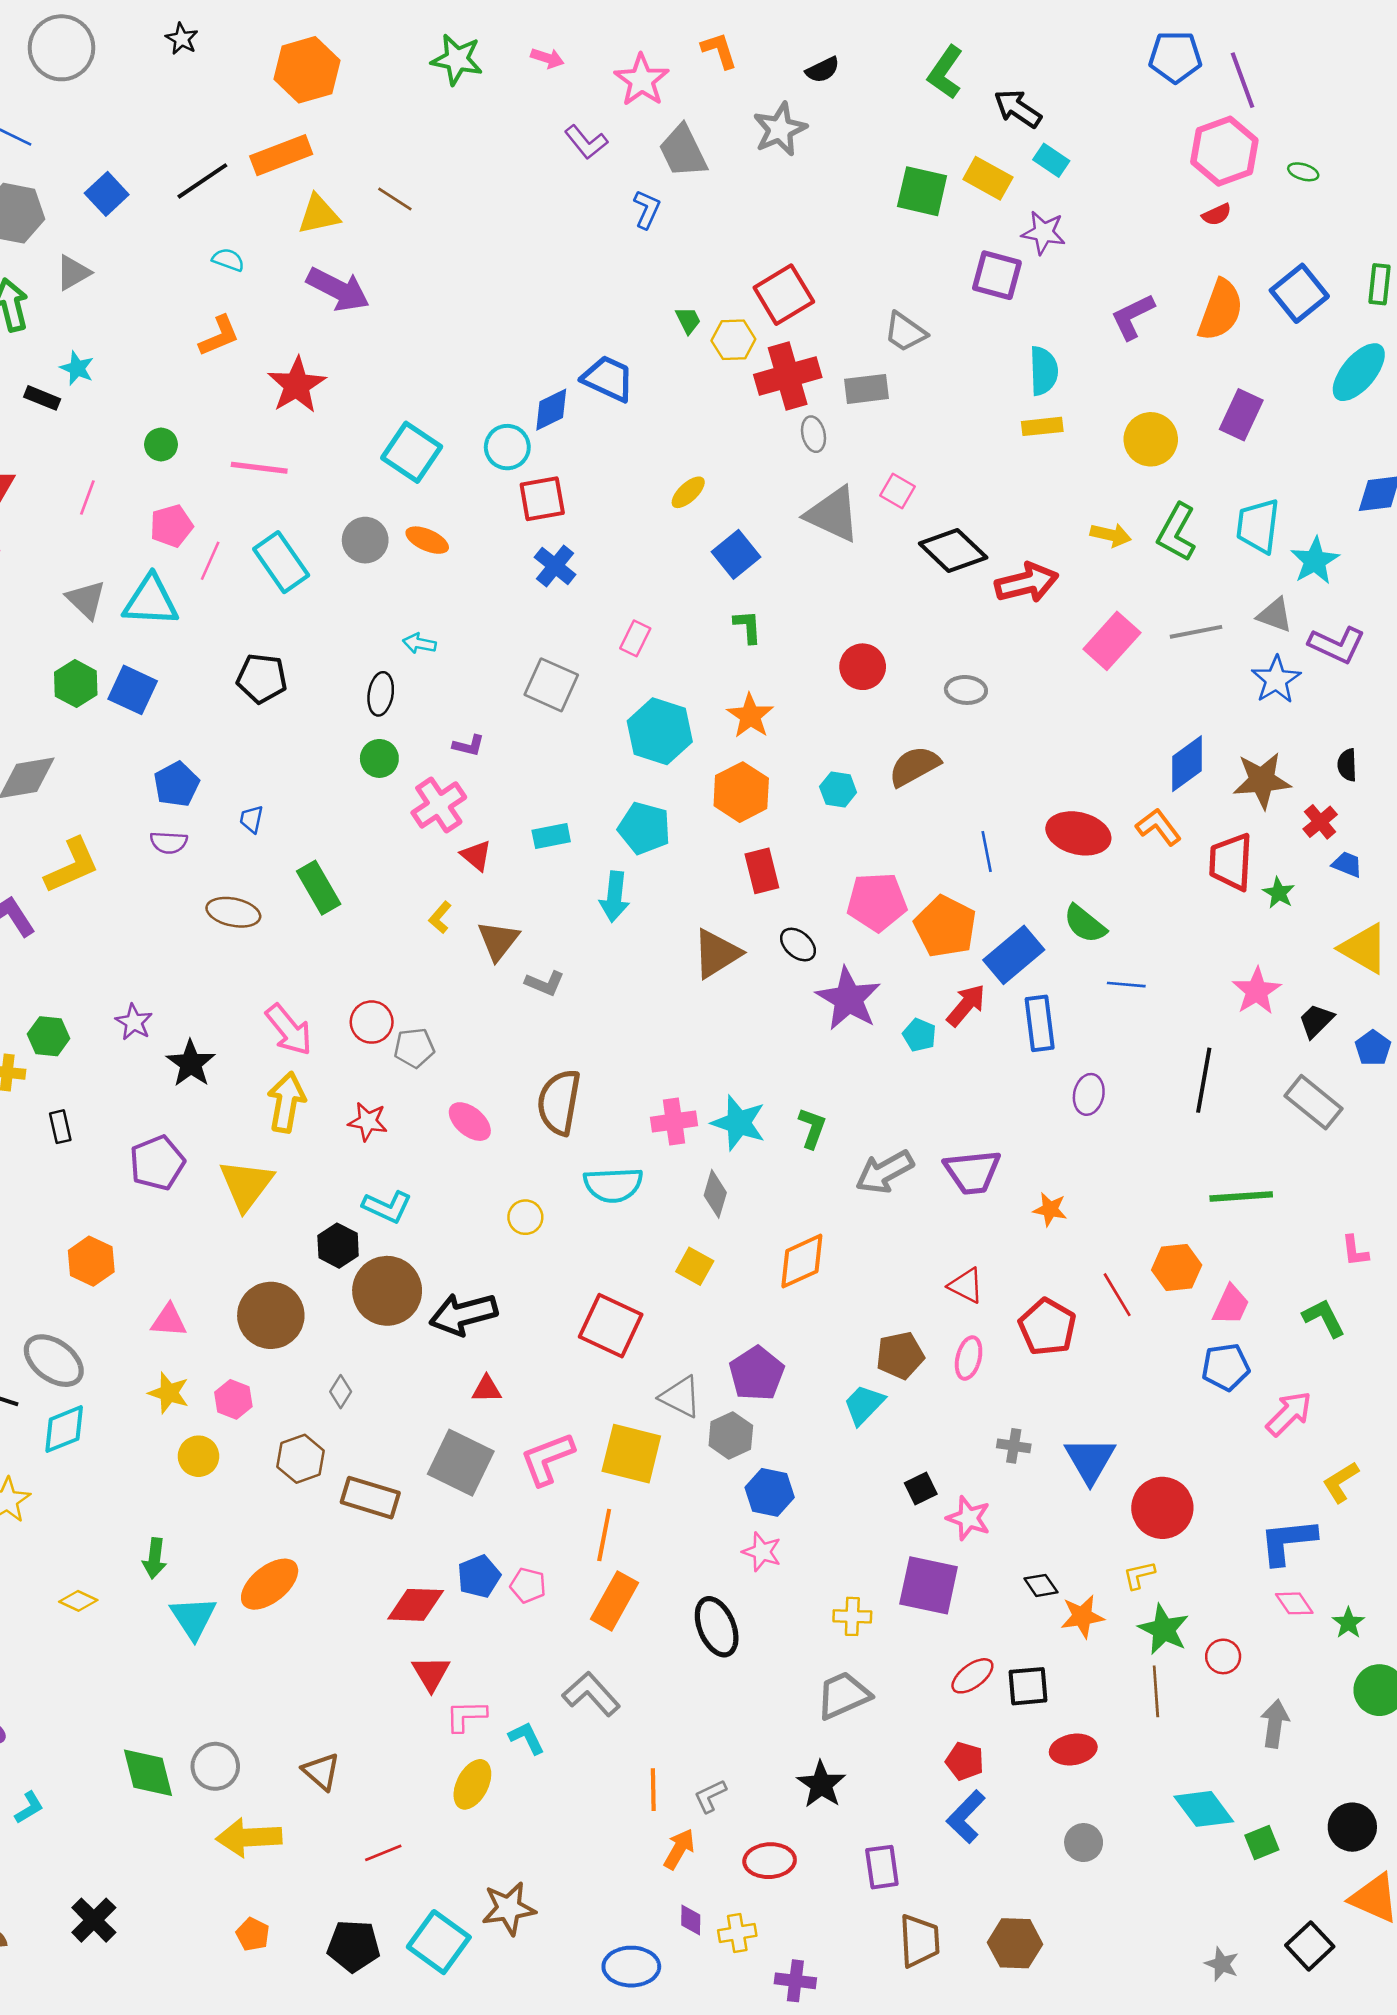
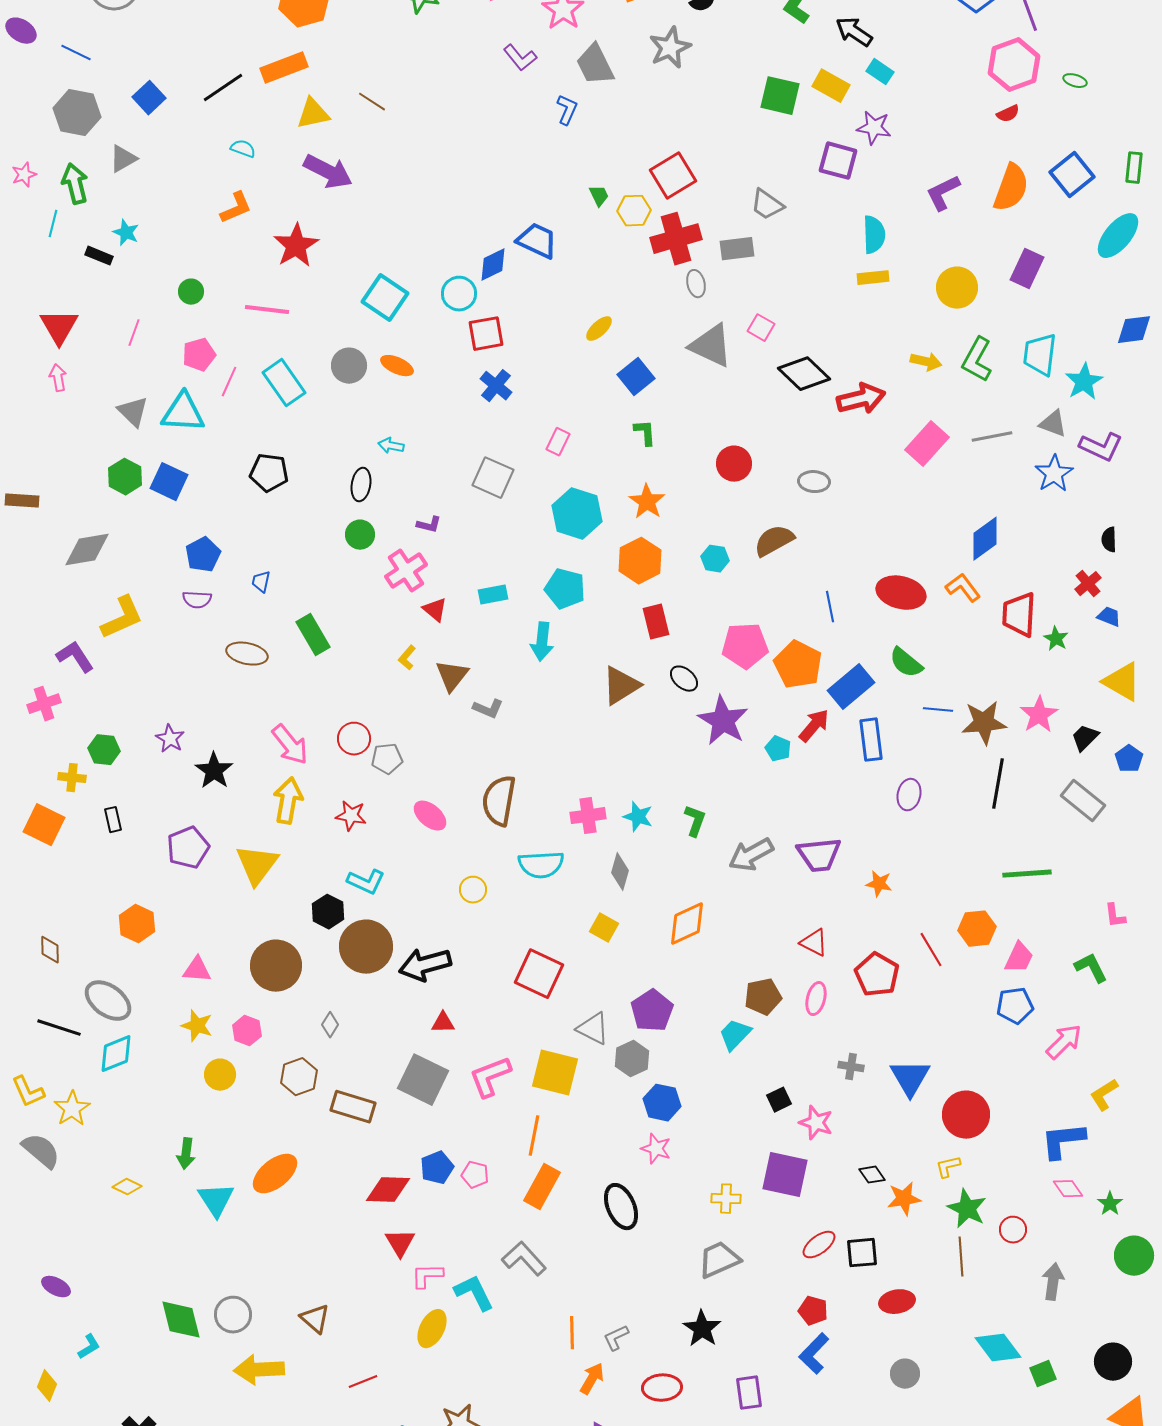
brown star: (1262, 780) -> (984, 723), moved
cyan star: (739, 1123) -> (638, 817), size x0.7
cyan L-shape: (527, 1738) -> (474, 1293), size x1.4

